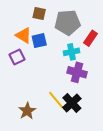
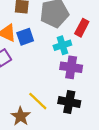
yellow line: (56, 100) -> (38, 101), moved
black cross: (72, 103) -> (69, 102), turned -30

